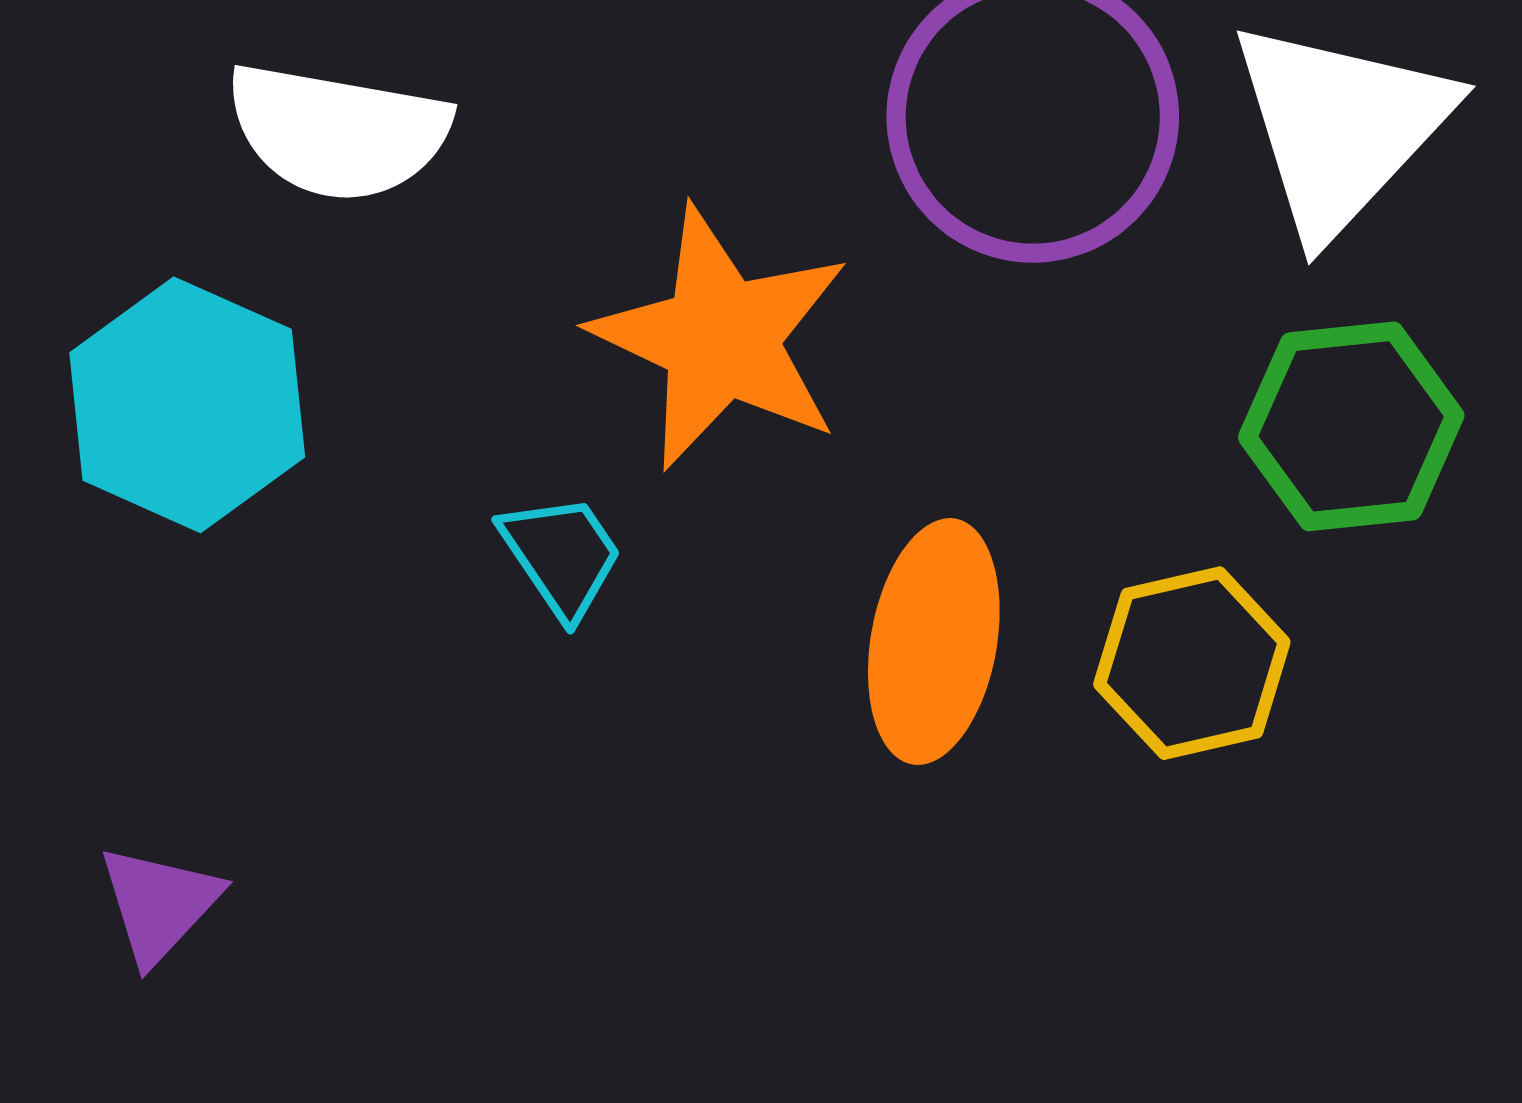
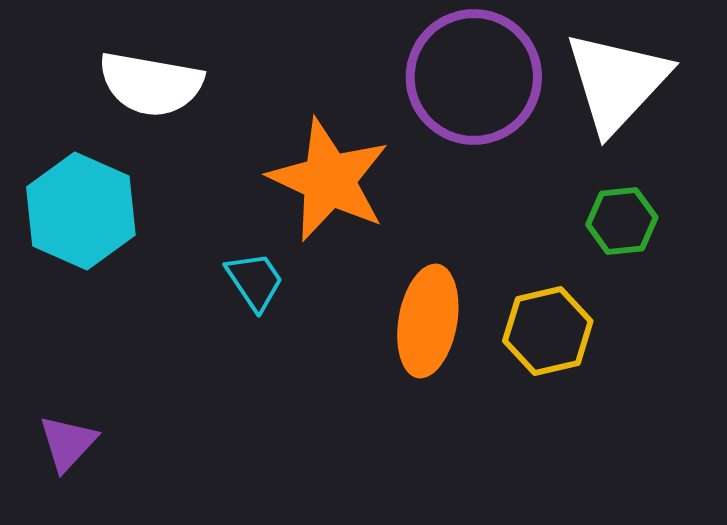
green hexagon: (1351, 426) -> (622, 221), size x0.7

